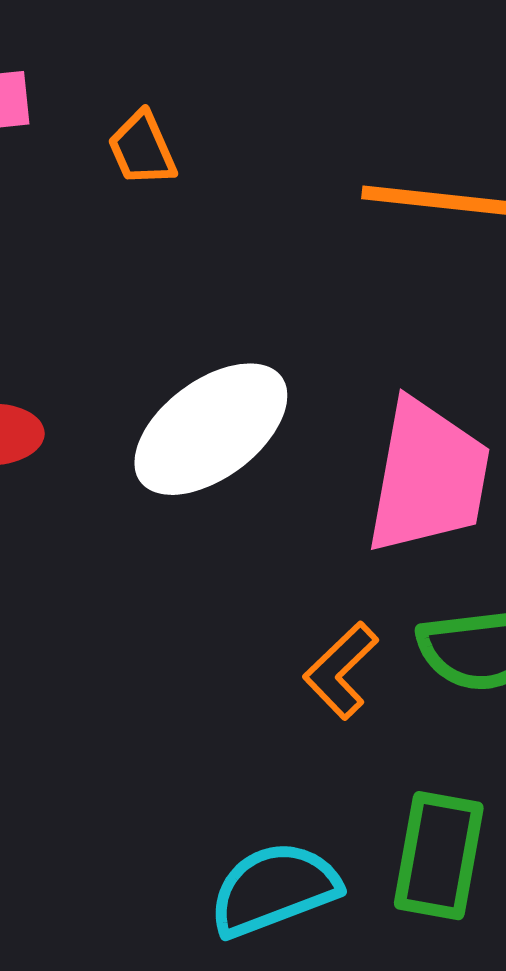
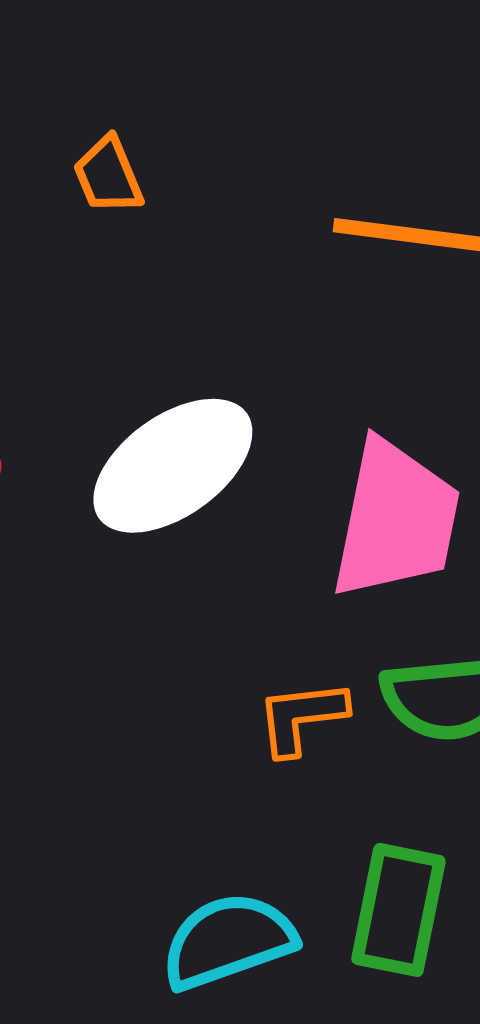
orange L-shape: (341, 671) -> (302, 717), turned 36

